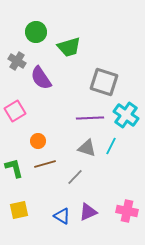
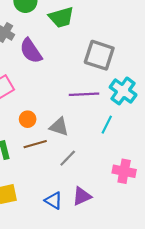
gray triangle: (87, 148) -> (59, 127), moved
pink cross: (127, 211) -> (124, 171), moved

